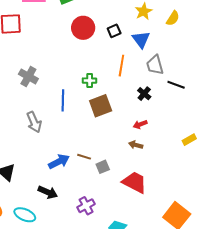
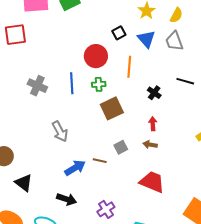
red circle: (83, 28) -> (96, 56), moved
gray trapezoid: (155, 65) -> (174, 41), moved
blue line: (63, 100) -> (72, 83), moved
gray arrow: (34, 122) -> (60, 131), moved
red arrow: (140, 124) -> (153, 124), turned 112
gray square: (103, 167) -> (121, 147), moved

